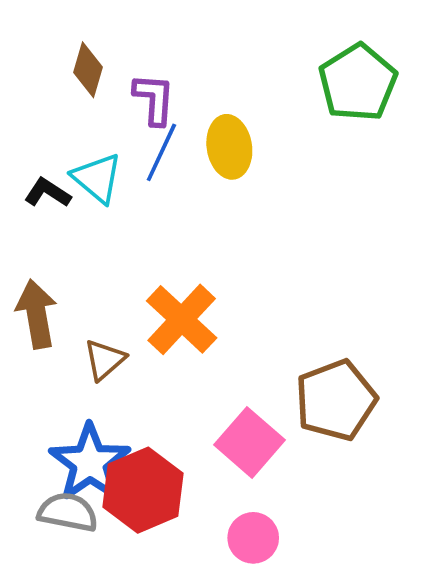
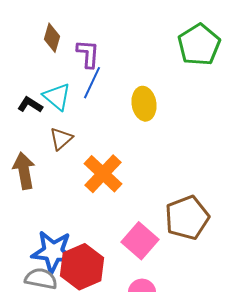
yellow ellipse: (229, 147) -> (144, 104), moved
brown triangle: (104, 360) -> (61, 139), moved
blue star: (90, 463) -> (53, 252), turned -30

